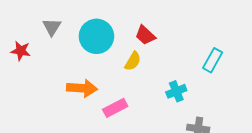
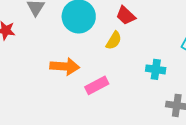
cyan cross: (176, 91) -> (156, 69), turned 30

